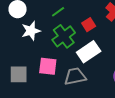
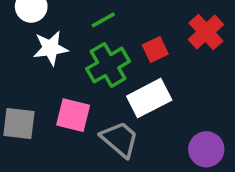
gray trapezoid: (75, 76) -> (120, 139), turned 45

